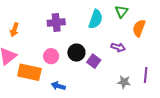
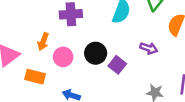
orange arrow: (14, 30) -> (43, 42), moved
orange rectangle: (29, 72) -> (35, 77), size x0.7

